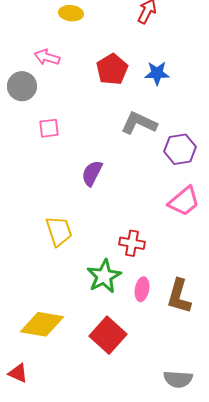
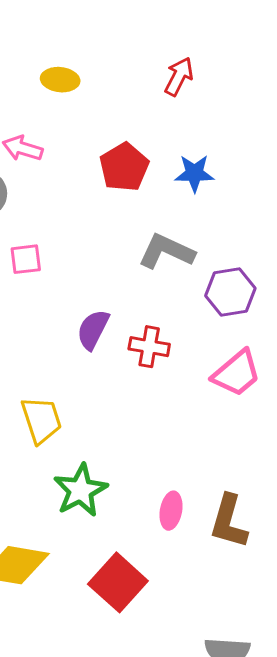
red cross: (132, 243) -> (149, 347), moved
green star: (104, 276) -> (80, 490), moved

